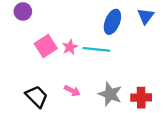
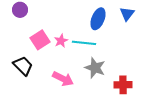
pink arrow: (72, 91) -> (63, 79), size x1.5
gray star: (110, 94) -> (95, 68), moved
black trapezoid: (37, 96) -> (23, 66), moved

